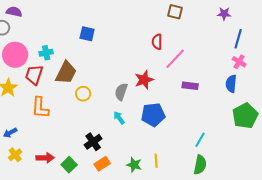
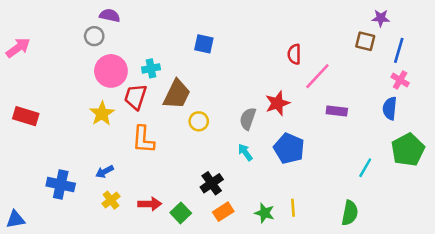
brown square: (175, 12) -> (365, 41), moved
blue pentagon: (153, 115) -> (289, 148), turned 30
cyan line: (200, 140) -> (365, 168), moved

